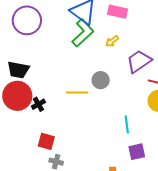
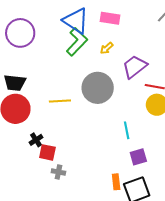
gray circle: (101, 80) -> (98, 88), size x1.8
yellow line: (77, 93) -> (60, 101), moved
black cross: (38, 104) -> (36, 140), moved

